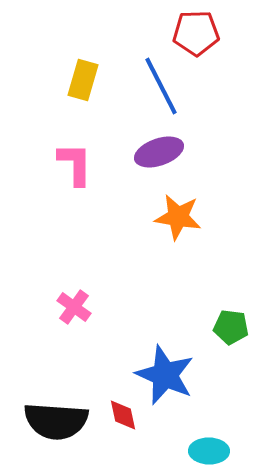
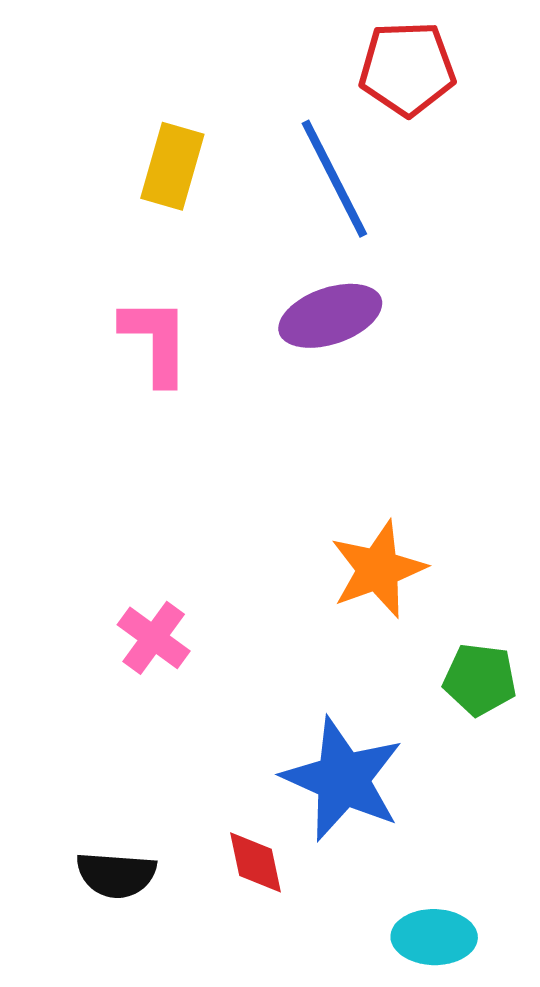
orange star: (178, 217) -> (378, 569), moved, turned -30
black semicircle: (56, 421) -> (116, 875), size x0.6

